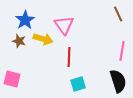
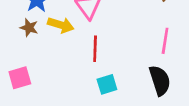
pink square: (12, 79) -> (20, 78), turned -30

